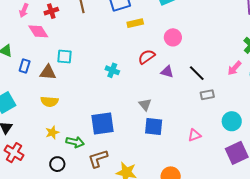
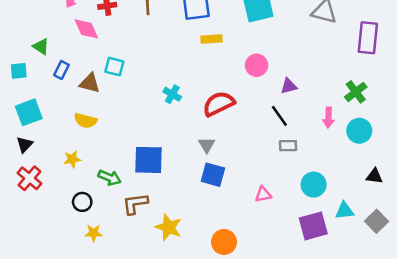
red semicircle: (147, 57) -> (219, 104), moved, size x1.4
pink arrow: (234, 68) -> (328, 118), turned -49
purple triangle: (167, 72) -> (289, 86), moved, turned -40
yellow star: (52, 132) -> (72, 159), moved

